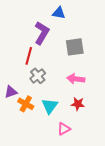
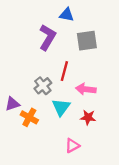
gray square: (75, 47) -> (87, 41), moved
red line: (29, 56) -> (64, 71), moved
cyan triangle: (50, 106) -> (61, 107), moved

